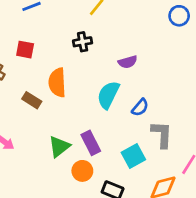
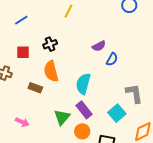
black cross: (83, 42) -> (50, 44), moved
cyan semicircle: (108, 95) -> (83, 84), moved
blue semicircle: (140, 107) -> (112, 59), moved

